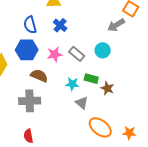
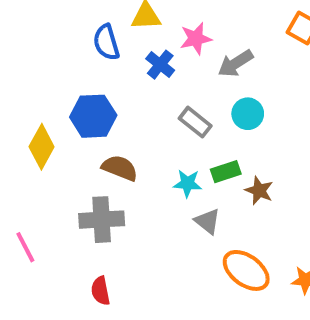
blue semicircle: (30, 25) -> (106, 42), moved
gray arrow: (116, 25) -> (235, 63), moved
pink star: (55, 54) -> (196, 39), moved
green rectangle: (91, 79) -> (226, 172), turned -32

